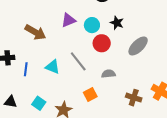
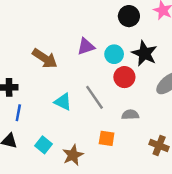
black star: (117, 23) -> (144, 53), size x1.5
blue line: (26, 69) -> (18, 113), moved
orange square: (90, 94) -> (107, 138), turned 32

